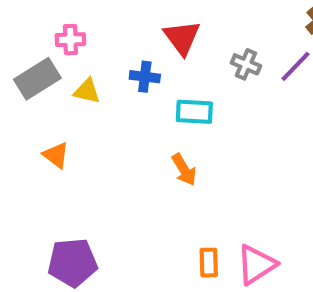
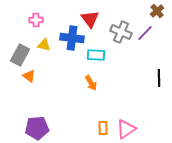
gray cross: (246, 64) -> (121, 32), size x1.5
blue cross: (145, 77) -> (72, 38), size x1.6
gray rectangle: (37, 79) -> (20, 55), moved, turned -30

